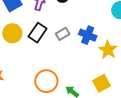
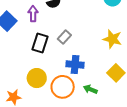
yellow circle: (12, 33) -> (37, 78), moved
blue cross: (88, 35) -> (75, 65), moved

